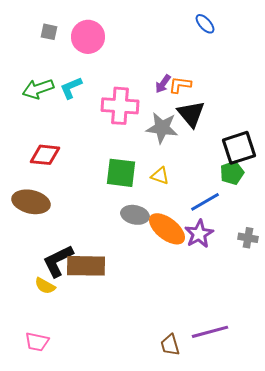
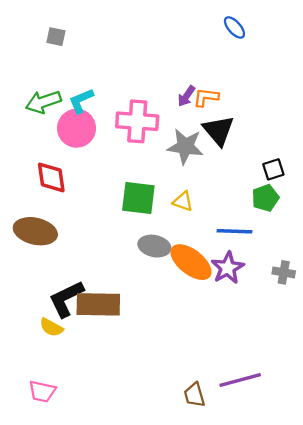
pink circle: (88, 37) -> (77, 128), moved
black square: (239, 148) -> (273, 169), size x0.6
red diamond: (45, 155) -> (51, 177), turned 76
blue line: (205, 202) -> (234, 231), turned 32

